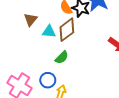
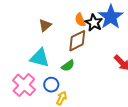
cyan triangle: (49, 31) -> (40, 58), moved, size x1.5

